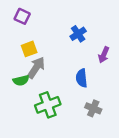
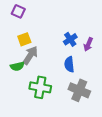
blue cross: (78, 34) -> (70, 39), moved
green cross: (48, 105) -> (40, 87), turned 30
gray cross: (93, 108) -> (79, 90), size x1.5

